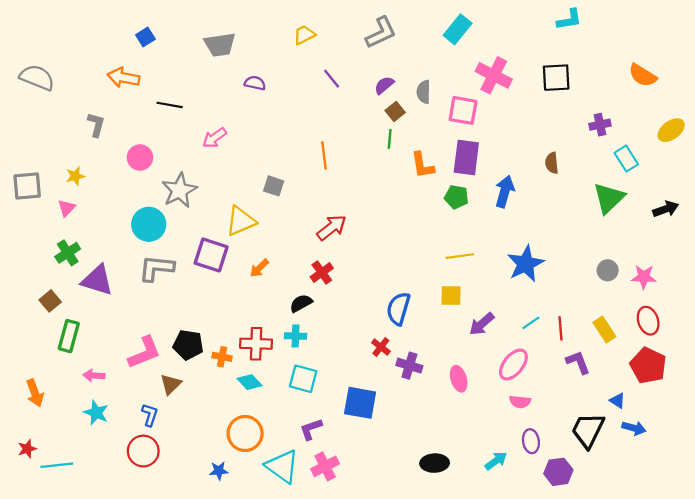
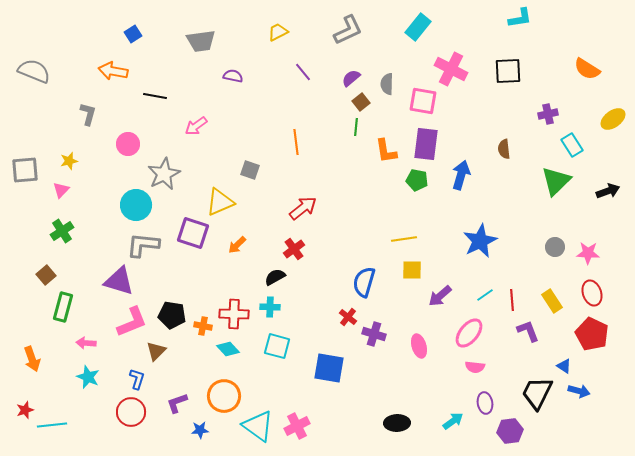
yellow line: (460, 256) -> (404, 239), moved
purple triangle: (97, 280) -> (119, 281), moved
purple L-shape: (311, 429) -> (177, 403), moved

